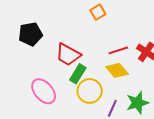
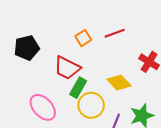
orange square: (98, 12) -> (83, 38), moved
red line: (118, 50) -> (115, 33), moved

